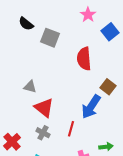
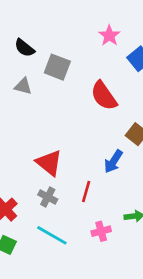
red semicircle: (84, 59) -> (104, 96), turned -30
gray triangle: (30, 87) -> (23, 86), moved
blue arrow: (91, 107) -> (113, 161), size x0.7

